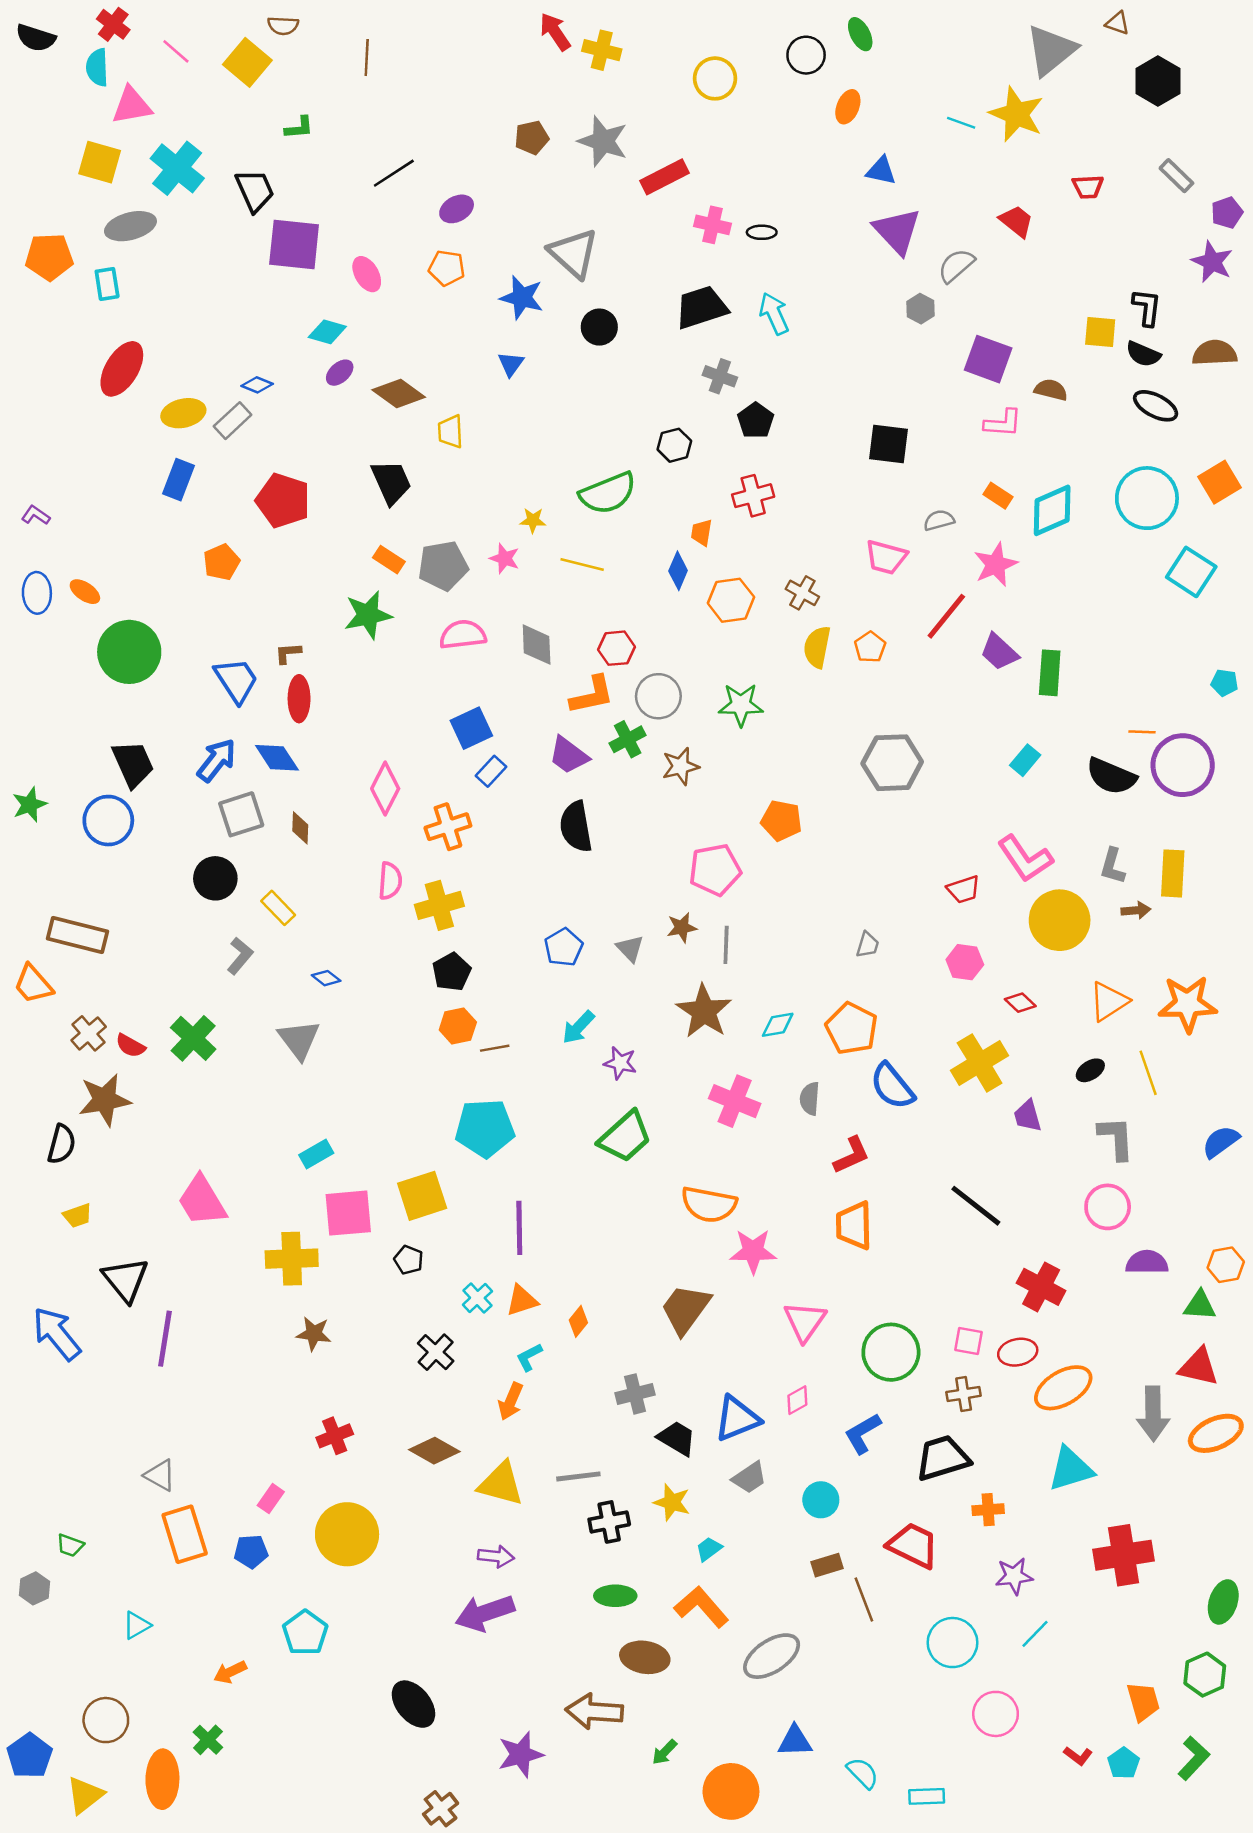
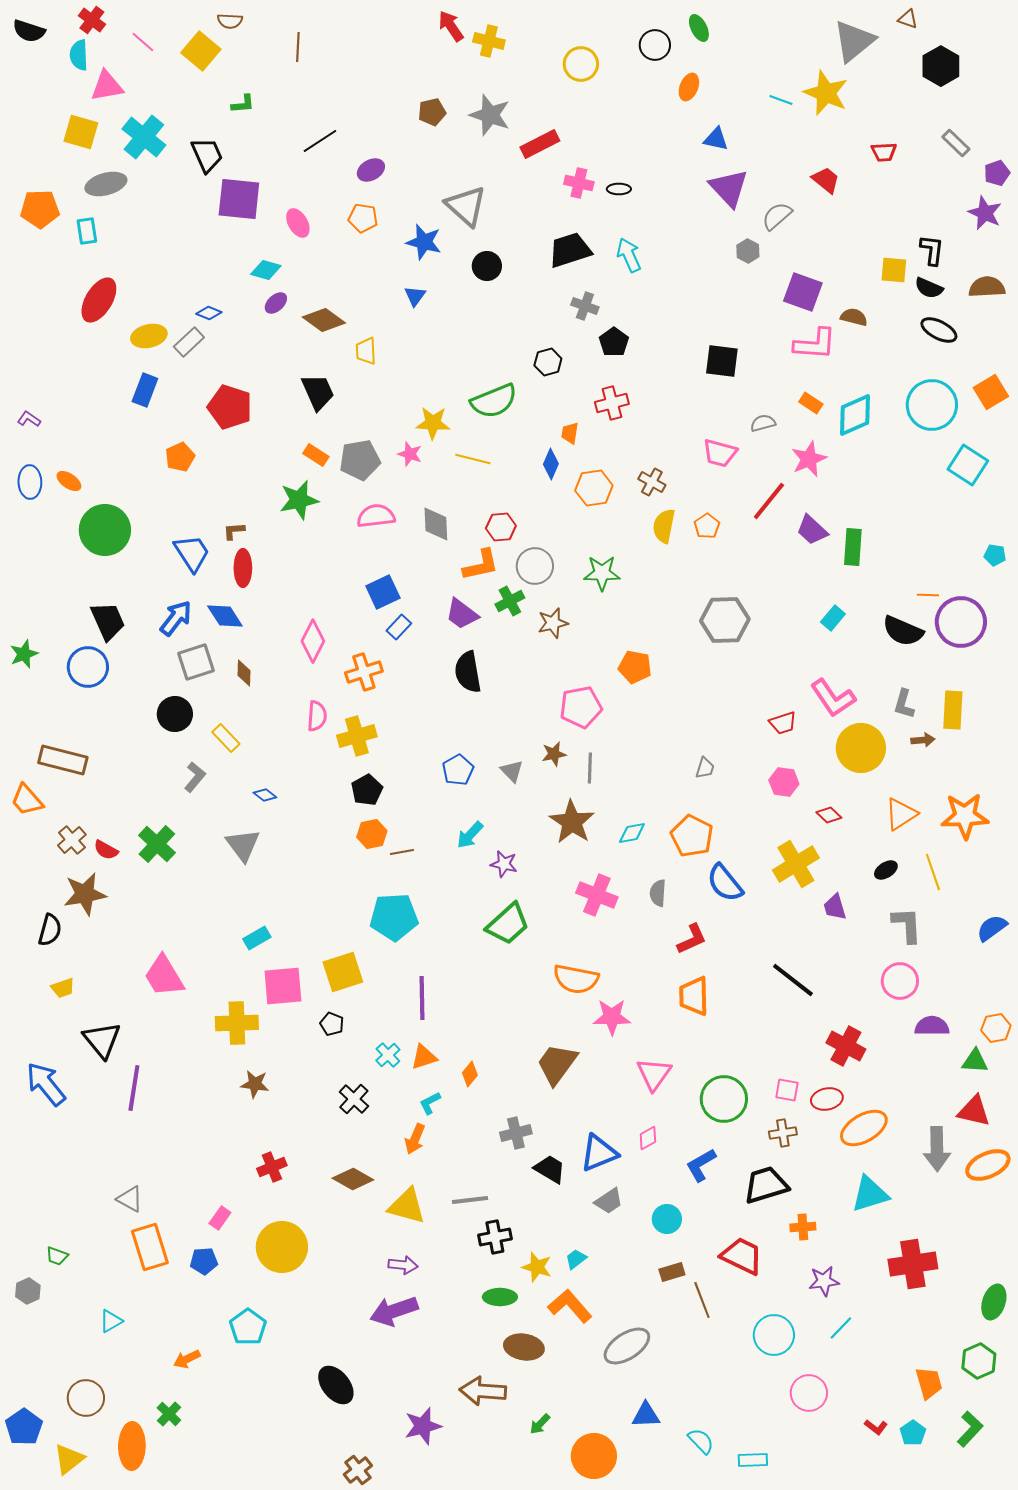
pink L-shape: (1003, 423) -> (815, 344), size x1.4
yellow star: (533, 520) -> (433, 423), size x1.6
yellow star: (672, 1502) -> (537, 1267), moved

